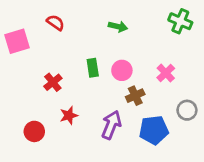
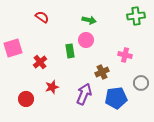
green cross: (180, 21) -> (136, 16), turned -30
pink square: (17, 41) -> (13, 48), moved
pink circle: (122, 70) -> (86, 40), moved
pink cross: (166, 73) -> (125, 55), turned -32

